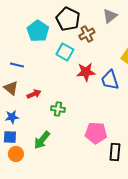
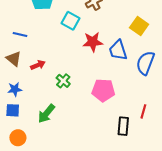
green cross: (58, 109) -> (63, 81), turned 32
pink pentagon: (96, 133) -> (103, 90), moved
orange circle: (16, 154) -> (18, 138), moved

